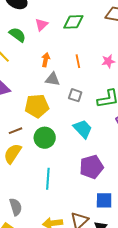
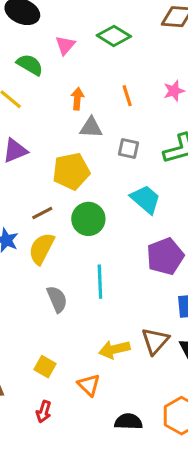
green diamond: (73, 22) -> (114, 36), turned 40
gray semicircle: (16, 207) -> (57, 299), moved

